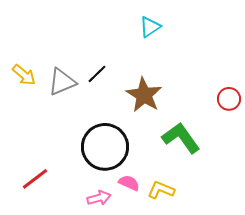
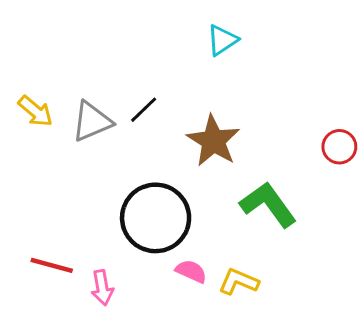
red line: (35, 179) -> (52, 265), turned 52
pink arrow: (99, 198) -> (102, 288), moved, turned 95

